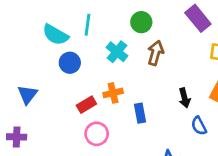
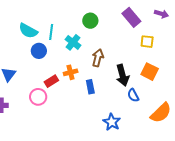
cyan line: (87, 25) -> (51, 32), moved
brown arrow: (156, 53) -> (98, 58), moved
black arrow: (185, 98) -> (122, 75), size x1.5
pink circle: (97, 134) -> (38, 97), moved

